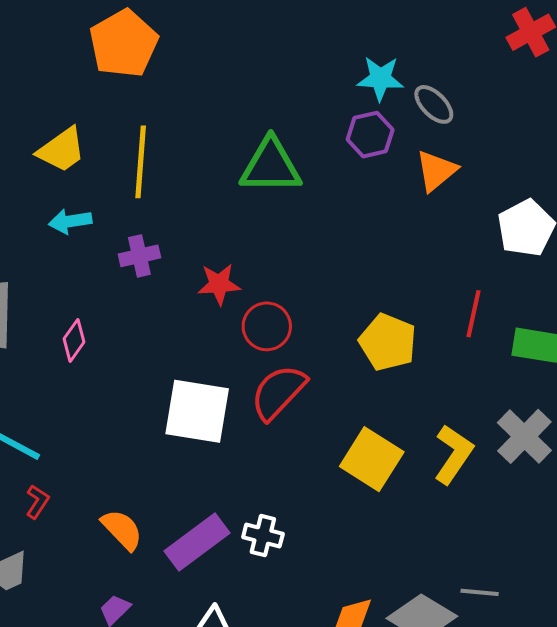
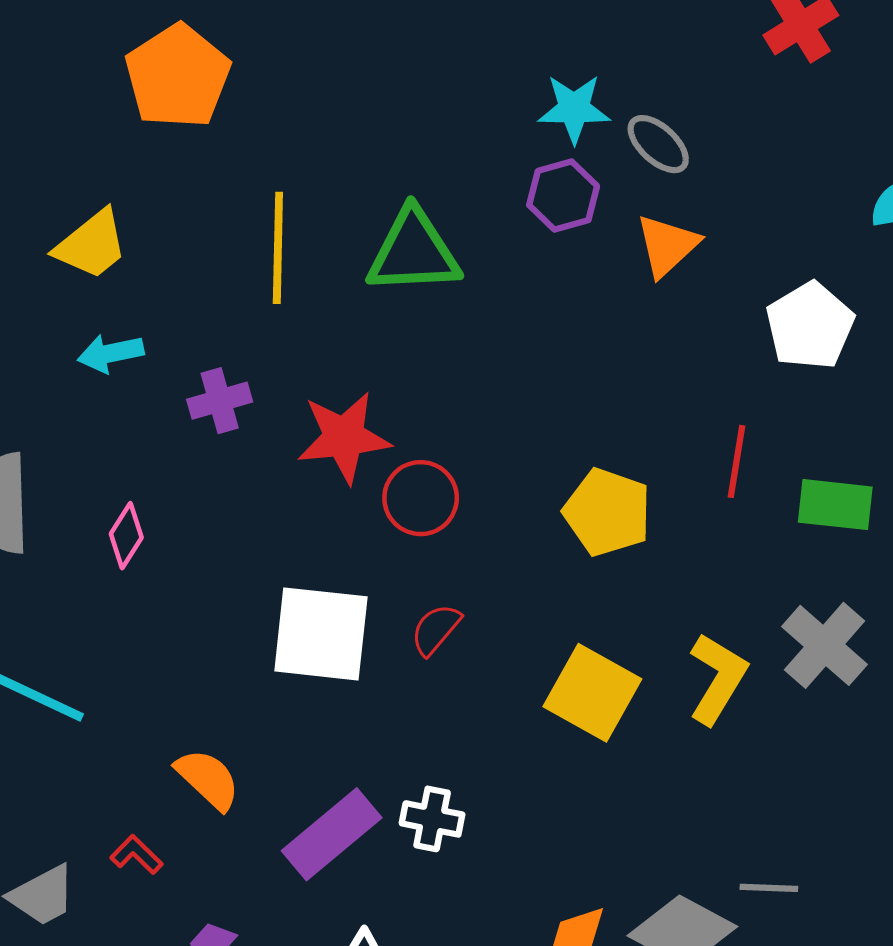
yellow line: (141, 162) -> (278, 248), moved
red star: (219, 284) -> (344, 437), size x1.4
red semicircle: (278, 392) -> (436, 629), moved, size x0.6
red L-shape: (37, 502) -> (136, 855), moved, turned -76
orange semicircle: (122, 530) -> (208, 779), moved

